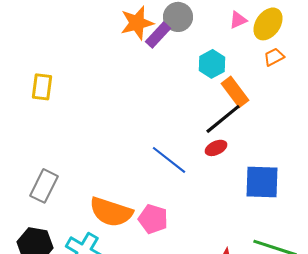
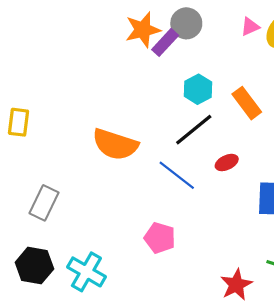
cyan hexagon: (212, 64) -> (198, 89), moved
yellow rectangle: (42, 87) -> (19, 122), moved
black line: (223, 119) -> (194, 130), moved
orange semicircle: (111, 212) -> (115, 144), moved

